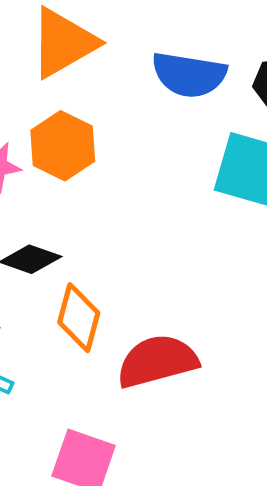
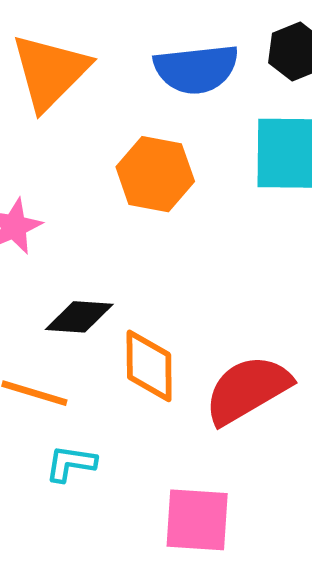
orange hexagon: (63, 146) -> (155, 174), moved

